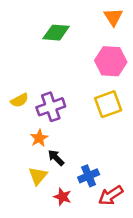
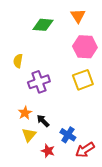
orange triangle: (113, 17) -> (78, 16), moved
yellow semicircle: (20, 100) -> (18, 61), moved, turned 128
orange star: (39, 138) -> (25, 113), moved
blue cross: (89, 176) -> (68, 135), turned -35

